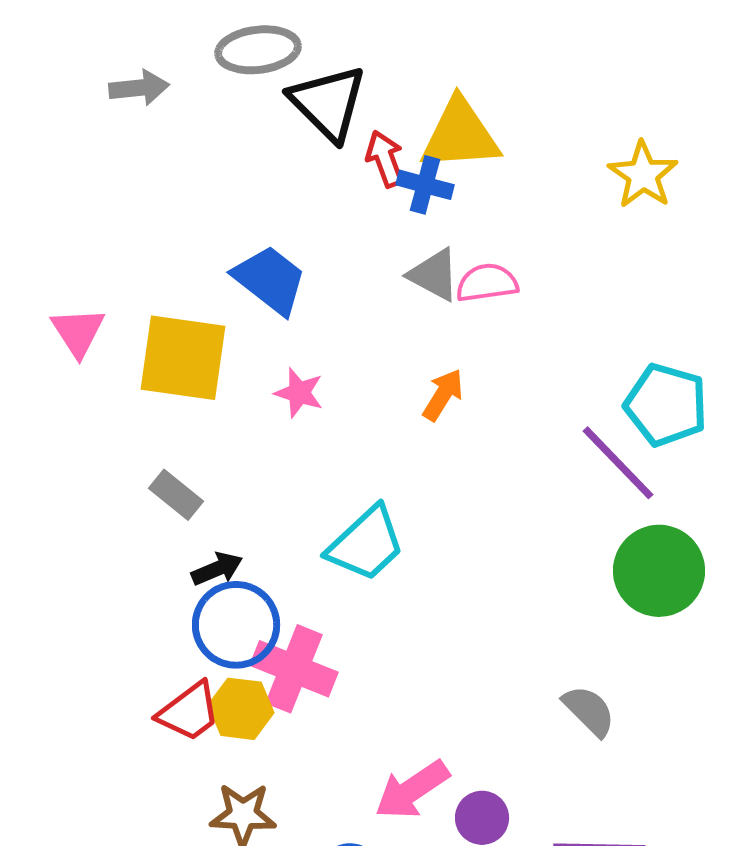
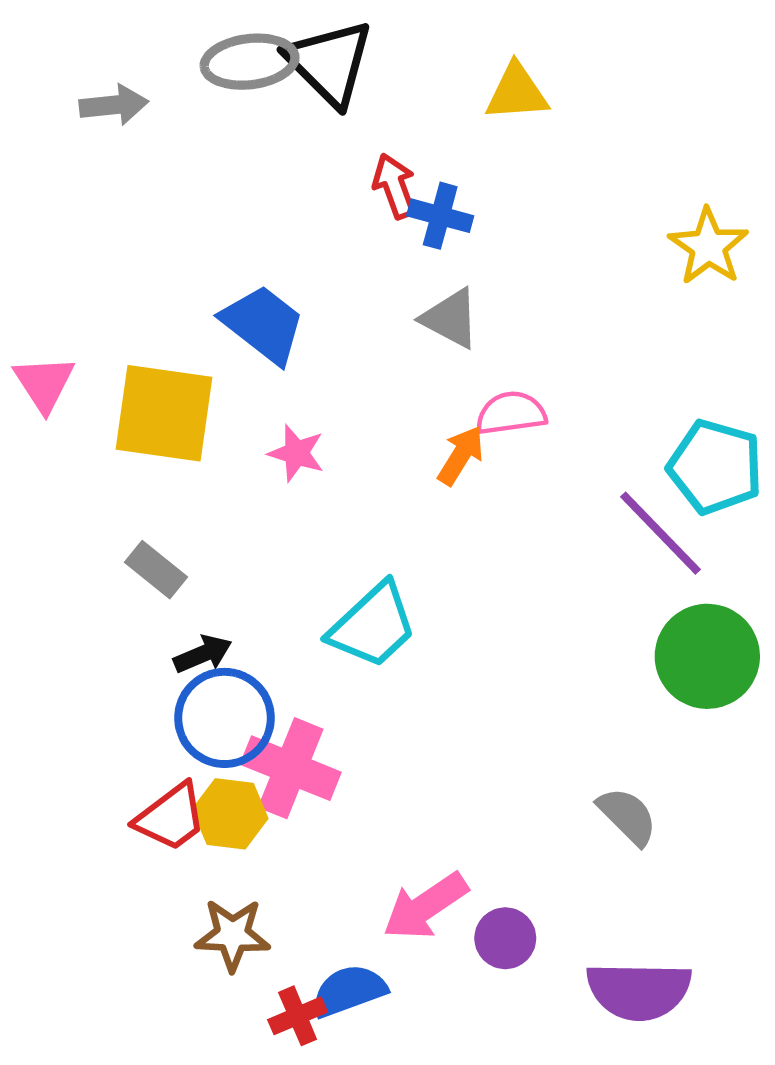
black triangle: (328, 103) -> (329, 63), moved
yellow triangle: (460, 135) -> (517, 92), moved, size x0.7
yellow star: (643, 175) -> (708, 247), moved
pink semicircle: (487, 283) -> (511, 413), moved

